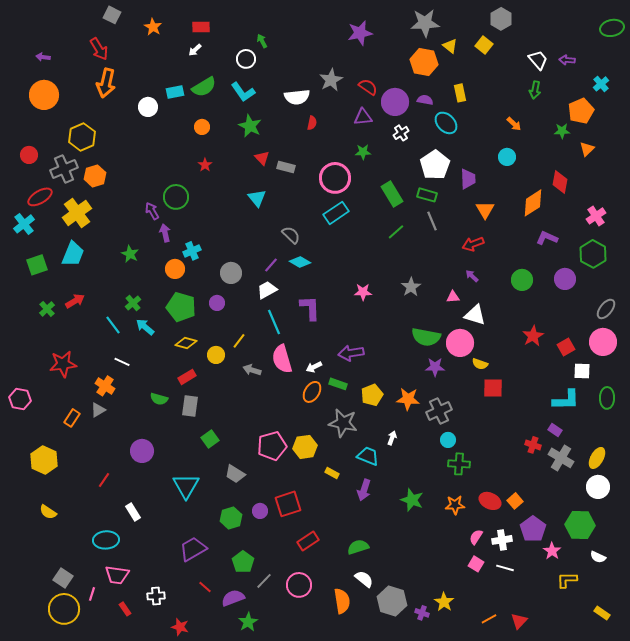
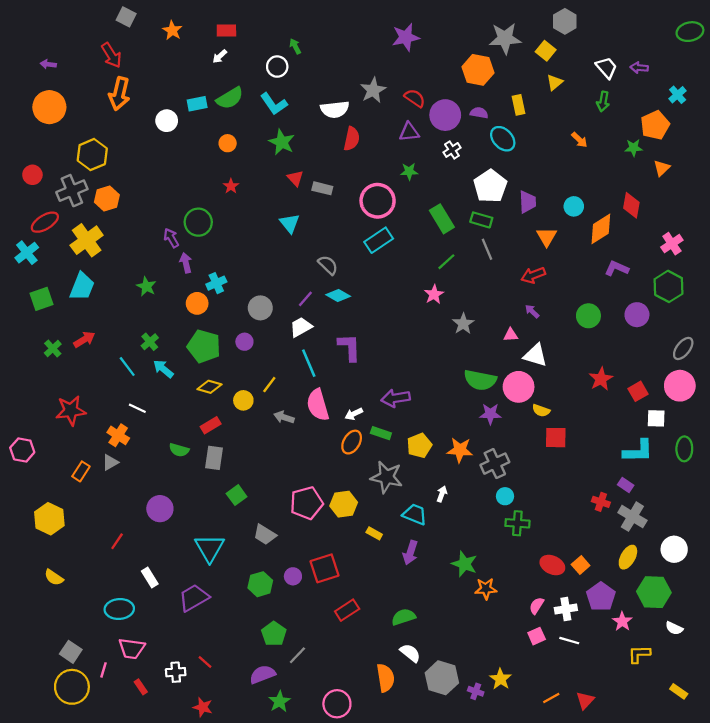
gray star: (425, 23) -> (505, 38), moved
yellow triangle: (450, 46) -> (555, 82), moved, turned 42
red semicircle: (312, 123) -> (352, 139), size x1.5
cyan circle: (507, 157) -> (574, 206), moved
pink star: (363, 292) -> (434, 294), moved, turned -30
yellow ellipse: (597, 458) -> (628, 557), moved
orange star: (455, 505) -> (486, 589), moved
purple trapezoid: (193, 549) -> (194, 598), moved
pink square: (476, 564) -> (537, 636), turned 35
pink circle: (299, 585) -> (337, 704), moved
red line: (205, 587) -> (205, 662), moved

